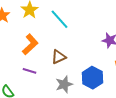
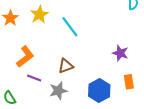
orange L-shape: (30, 44) -> (25, 57), moved
gray star: (64, 84) -> (58, 91), moved

